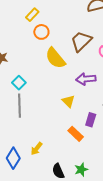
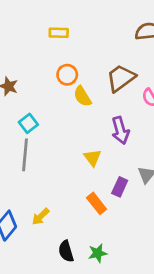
yellow rectangle: (32, 15) -> (59, 33), turned 40
orange circle: (41, 32) -> (67, 75), moved
yellow semicircle: (55, 58) -> (82, 96), size x0.7
purple arrow: (86, 79) -> (120, 130), turned -108

